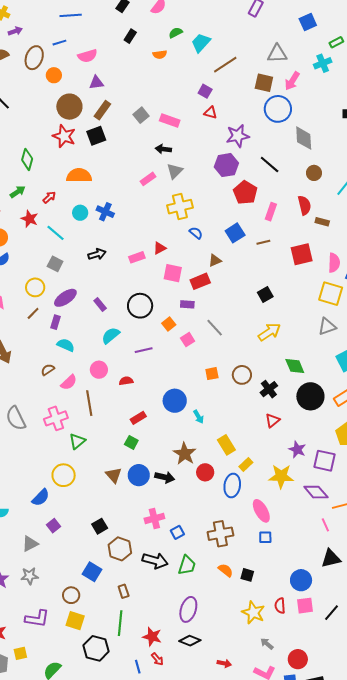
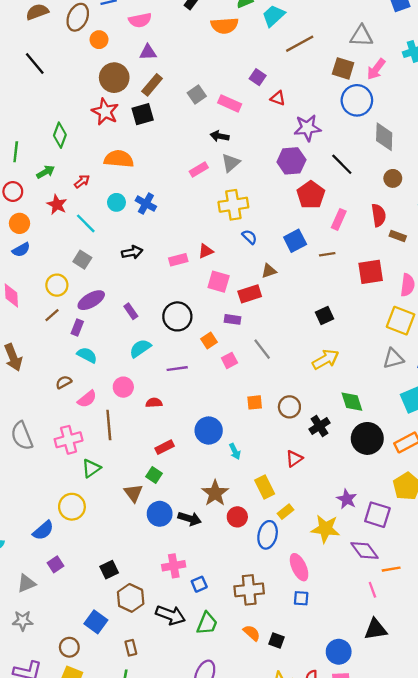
orange semicircle: (160, 54) -> (224, 26), size x1.6
purple square: (205, 91) -> (258, 77), moved
red triangle: (272, 420) -> (294, 459), moved
brown triangle: (114, 475) -> (133, 493), moved

